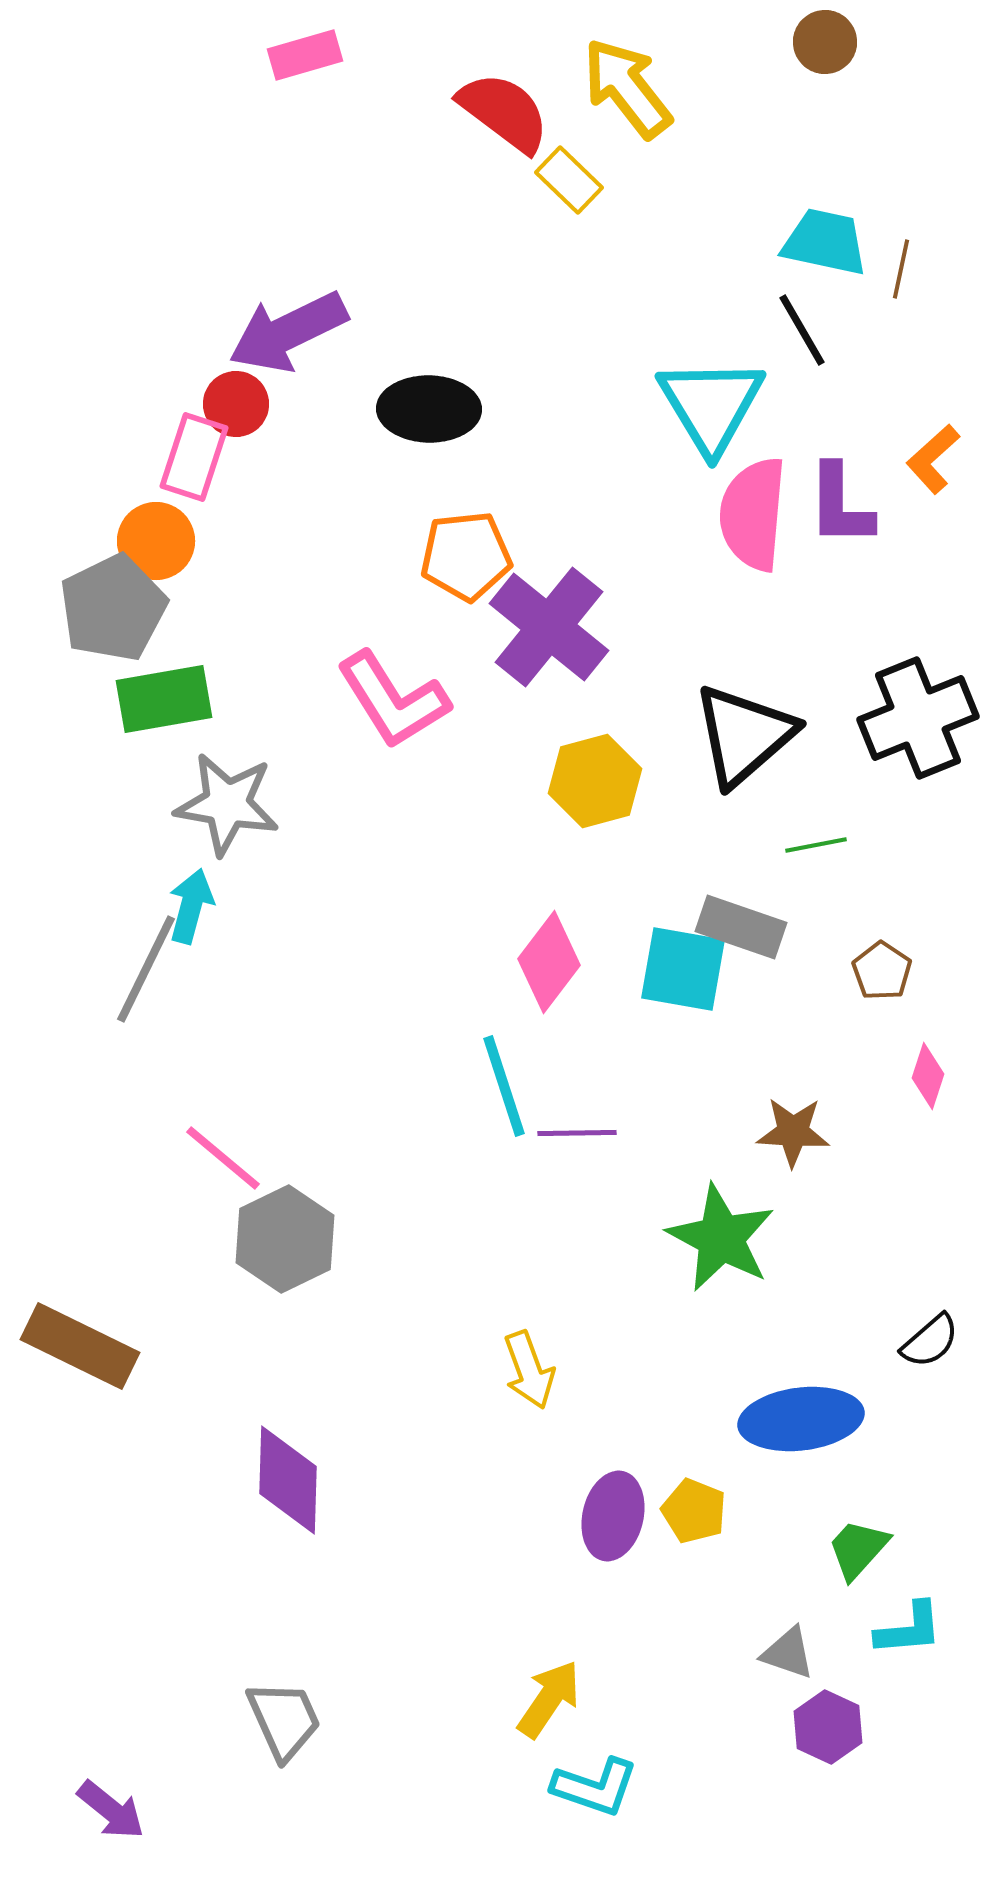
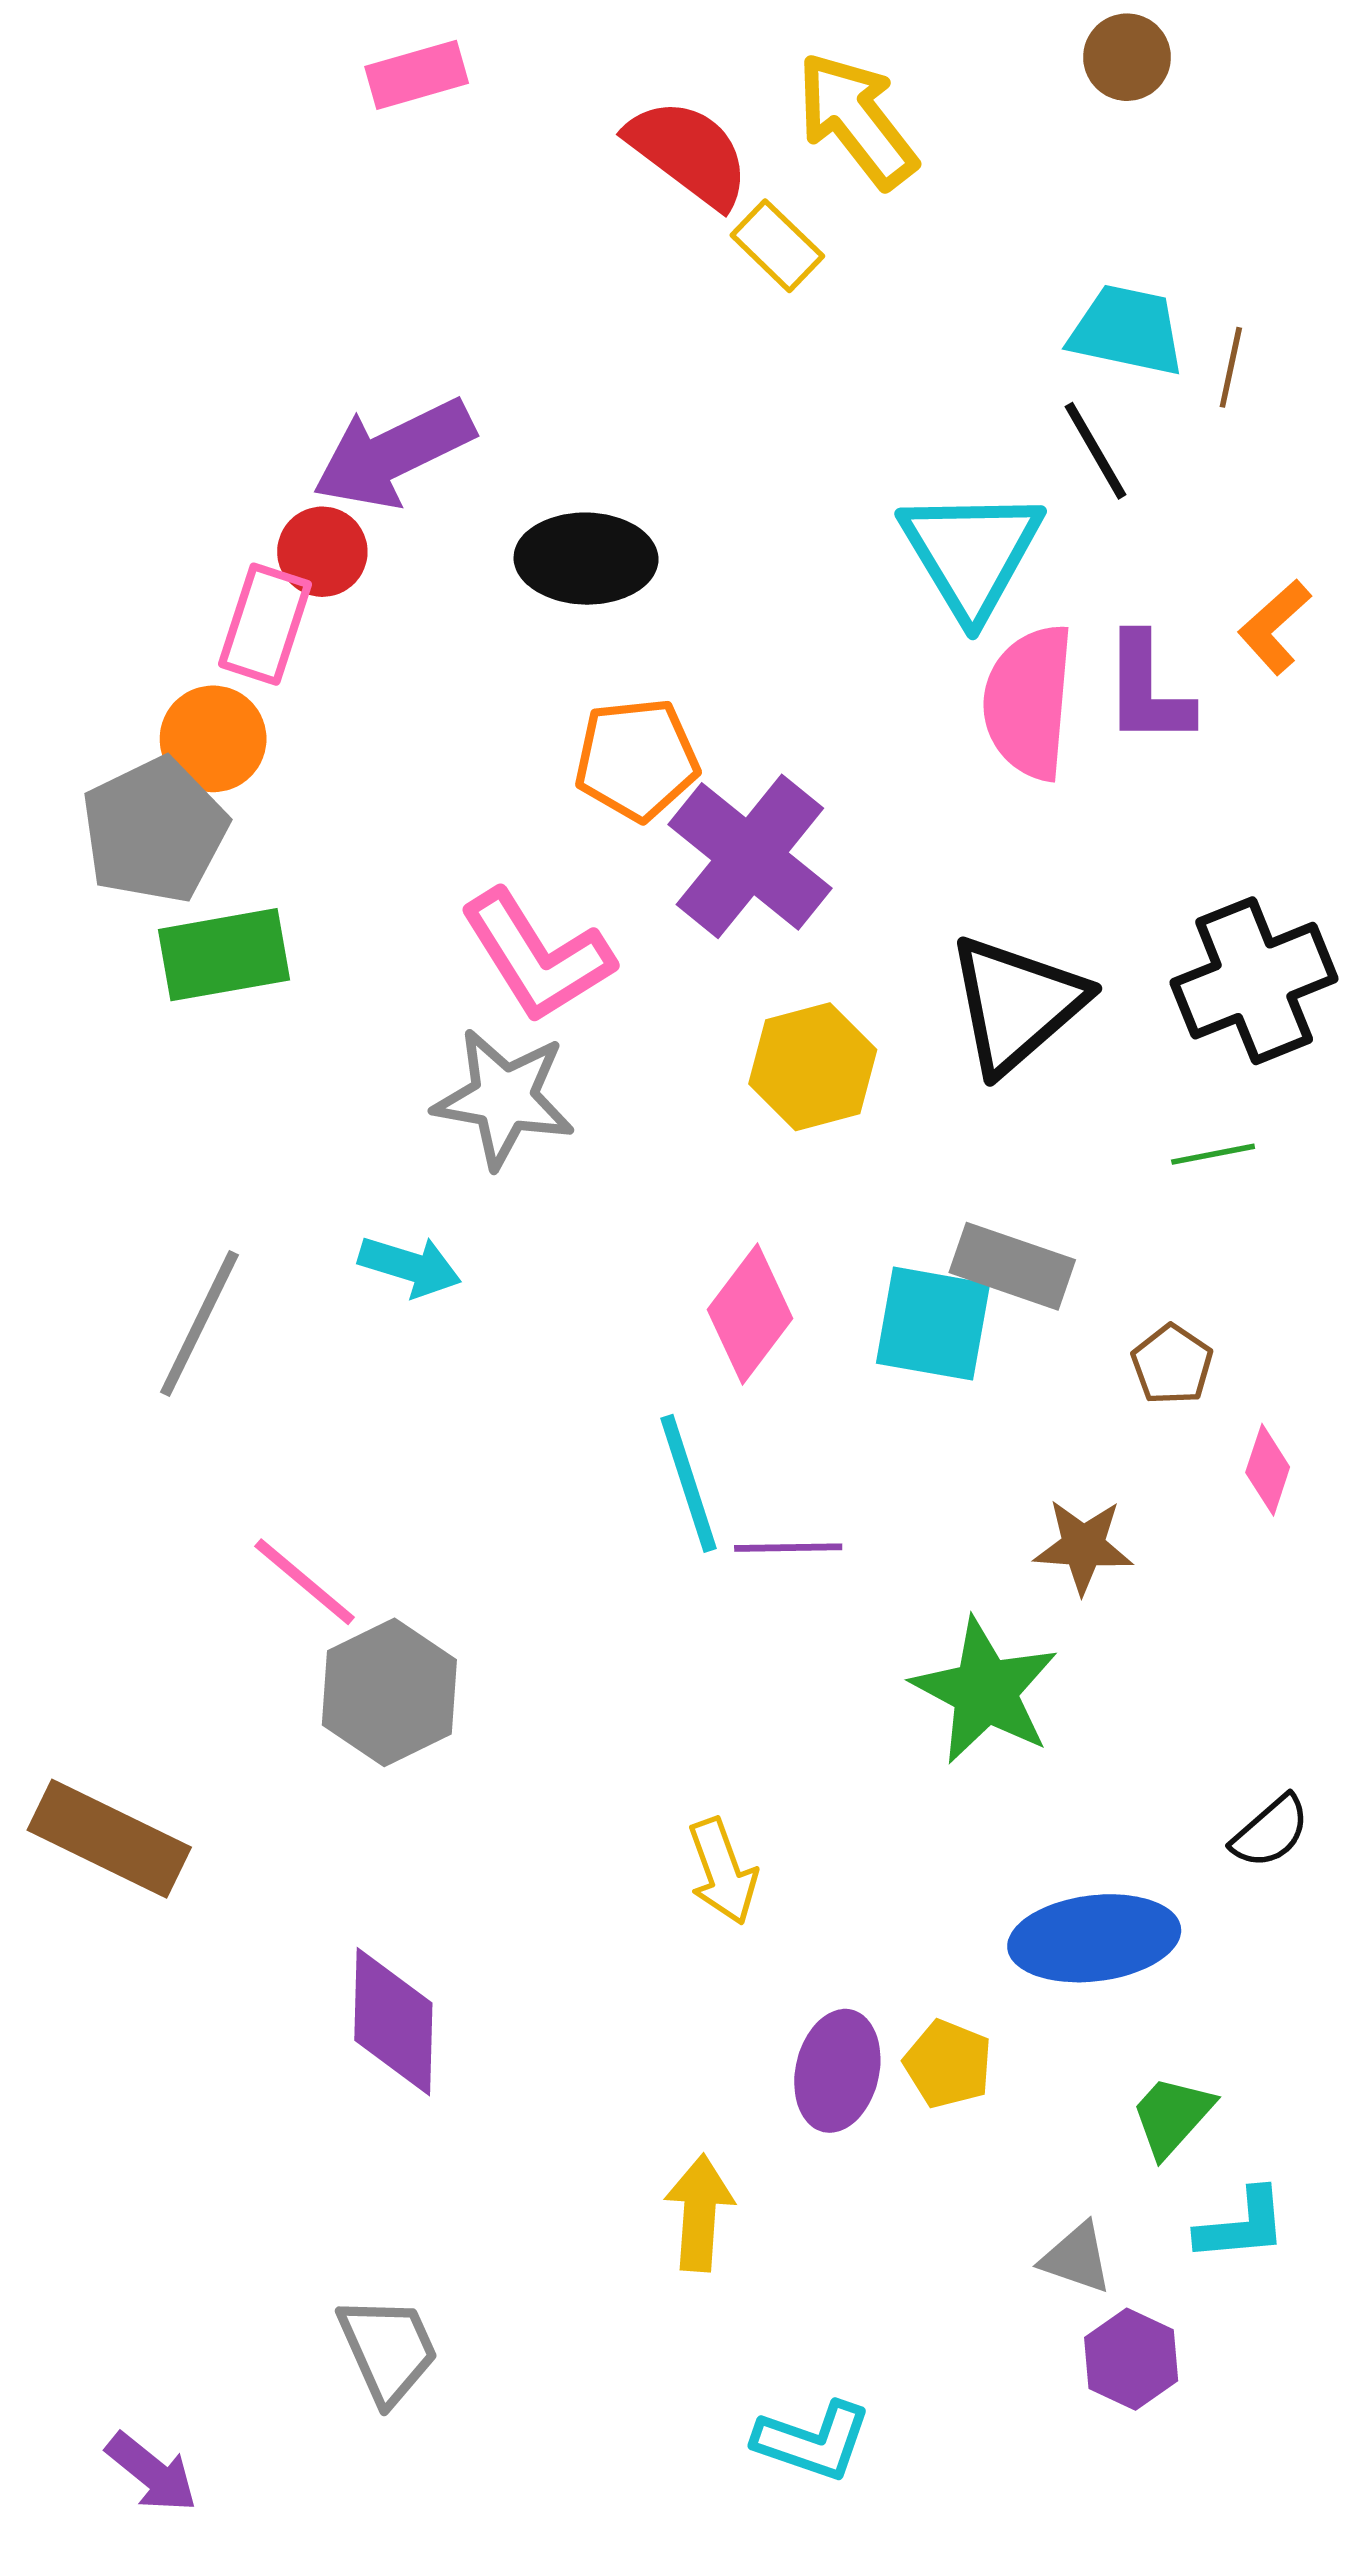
gray star: (227, 804) -> (504, 1098), moved
green line: (816, 845) -> (1213, 1154), moved
cyan arrow: (191, 906) -> (410, 1266), moved, turned 92
brown pentagon: (882, 971) -> (1172, 1365), moved
yellow arrow: (549, 1699) -> (699, 2213), moved, turned -30

